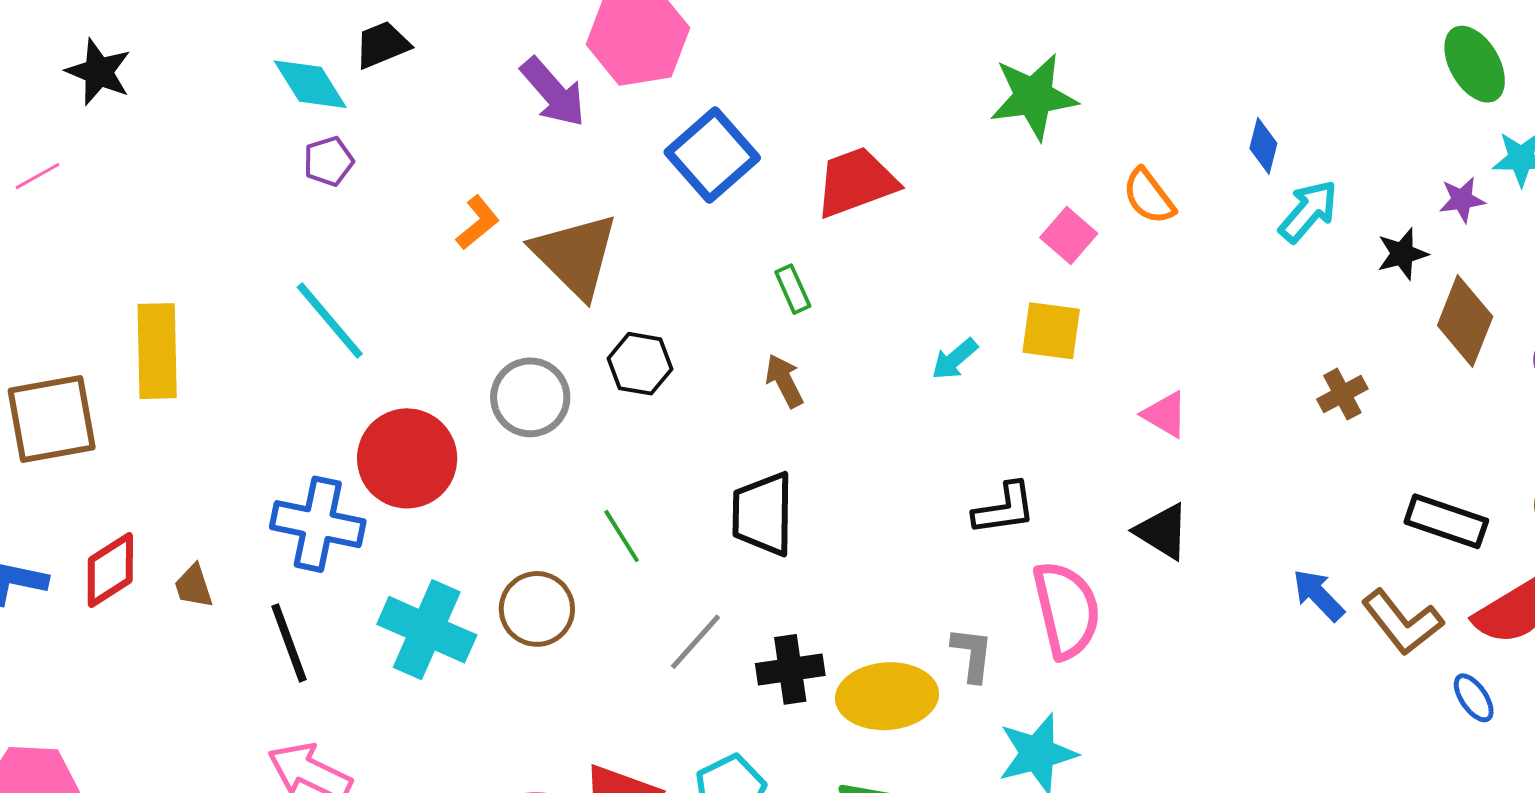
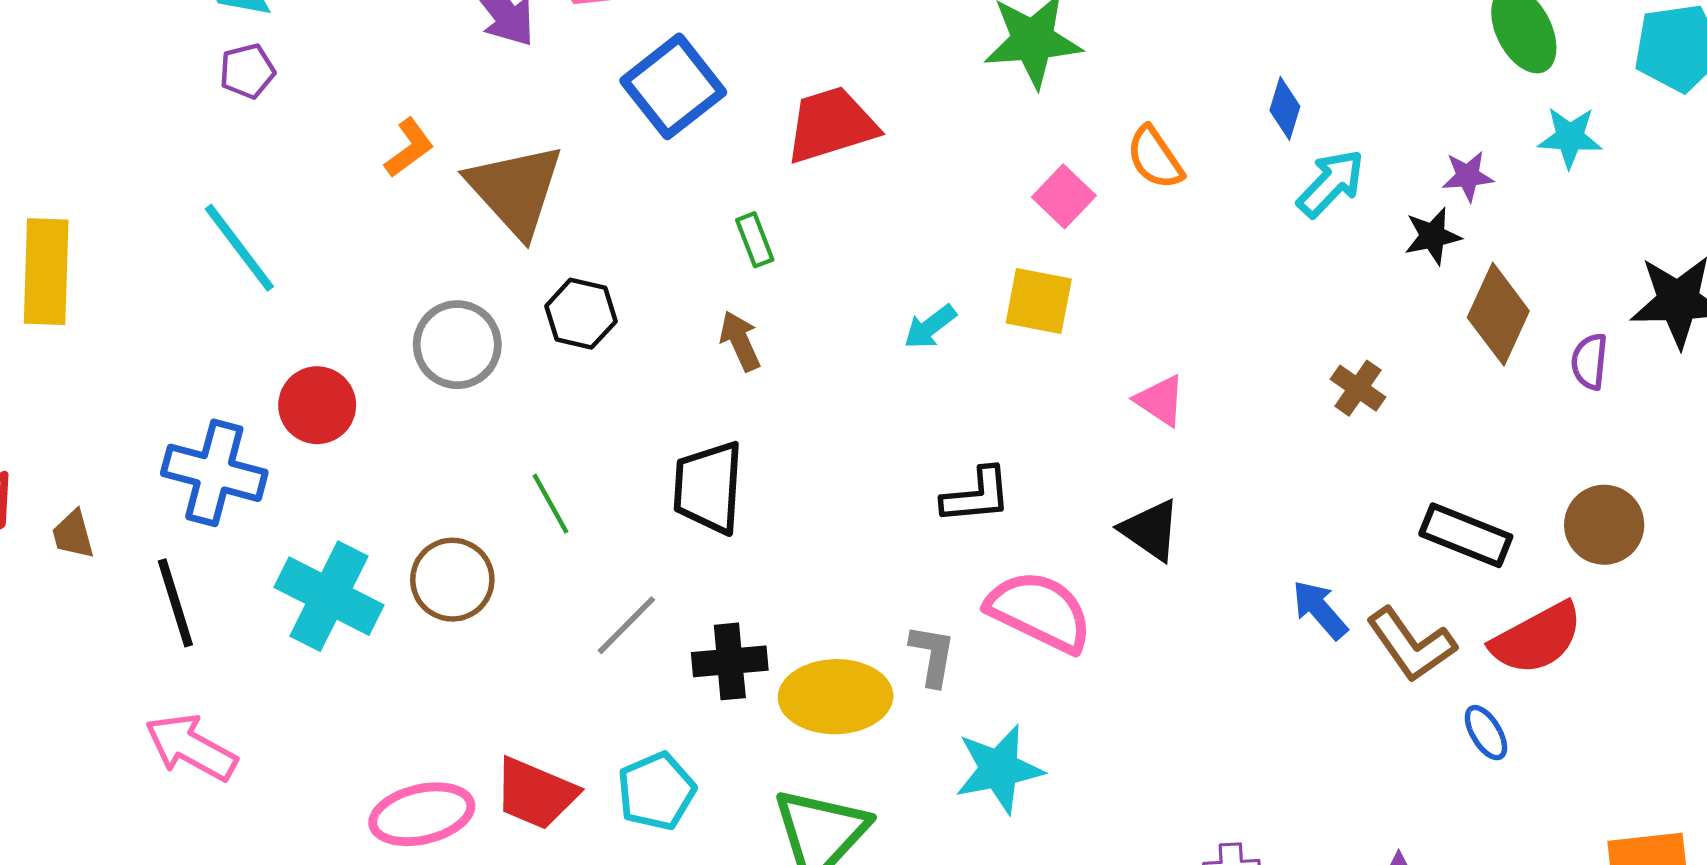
purple star: (1462, 200) -> (1468, 176), moved
brown cross: (1342, 394) -> (1358, 388), turned -30
red circle: (407, 458) -> (317, 405), size x0.7
pink semicircle: (1066, 610) -> (1040, 611), turned -54

